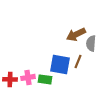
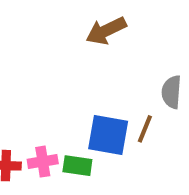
brown arrow: (76, 34) -> (106, 31), moved

